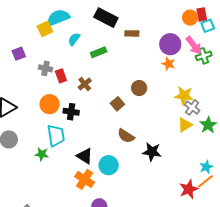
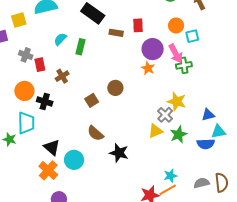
red rectangle: (202, 15) -> (138, 25), moved
yellow square: (45, 29) -> (19, 20), moved
cyan semicircle: (74, 39) -> (60, 39), moved
green rectangle: (99, 52) -> (80, 47), turned -63
yellow star: (184, 96) -> (177, 102), moved

